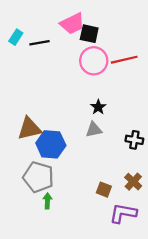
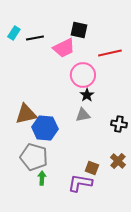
pink trapezoid: (72, 24) -> (64, 48), moved
pink circle: (94, 61) -> (83, 75), moved
purple L-shape: (123, 213) -> (80, 183), moved

